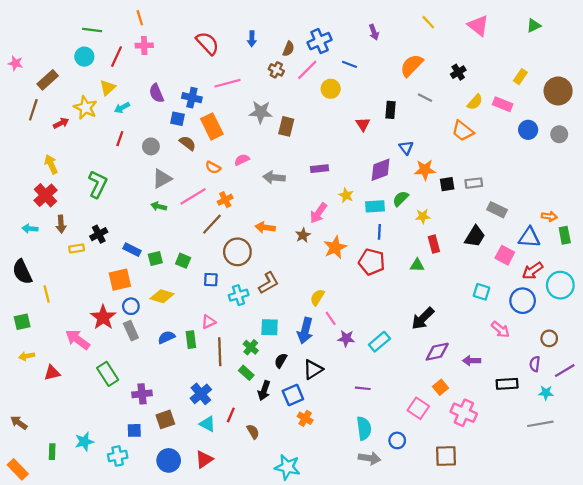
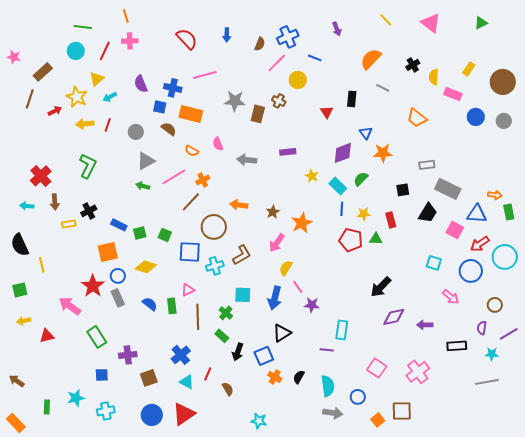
brown cross: (276, 70) -> (279, 101), moved
yellow semicircle: (475, 102) -> (434, 77), moved, turned 140
orange rectangle: (212, 126) -> (191, 114), turned -50
pink semicircle: (242, 160) -> (218, 144), turned -88
yellow arrow: (51, 164) -> (85, 124), moved, turned -72
black square: (447, 184) -> (403, 190), moved
cyan rectangle: (375, 206) -> (338, 186), turned 48
gray rectangle: (497, 210) -> (448, 189), size x1.4
pink arrow: (318, 213) -> (277, 243), moved
yellow star: (423, 216) -> (364, 214), moved
red pentagon: (372, 262) -> (351, 240), moved
blue square: (211, 280) -> (190, 252), size x1.6
blue semicircle: (166, 337) -> (150, 304), turned 63
cyan rectangle: (379, 342) -> (342, 330), moved, turned -42
black semicircle: (281, 361) -> (299, 377), moved
orange square: (440, 387) -> (378, 420), moved
pink cross: (464, 413) -> (418, 372), turned 30
blue square: (134, 430) -> (102, 375), moved
red triangle: (204, 459) -> (184, 414), size x1.4
cyan star: (287, 467) -> (259, 421), size x0.7

